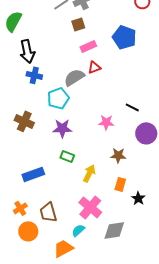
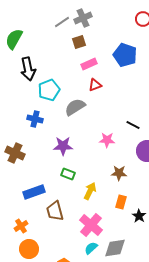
blue cross: (34, 75) -> (35, 119), moved
gray semicircle: (74, 77) -> (75, 107), moved
cyan pentagon: (58, 98) -> (49, 90), moved
brown cross: (24, 121) -> (15, 153), moved
brown trapezoid: (48, 212) -> (55, 211), moved
cyan semicircle: (78, 230) -> (91, 248), moved

